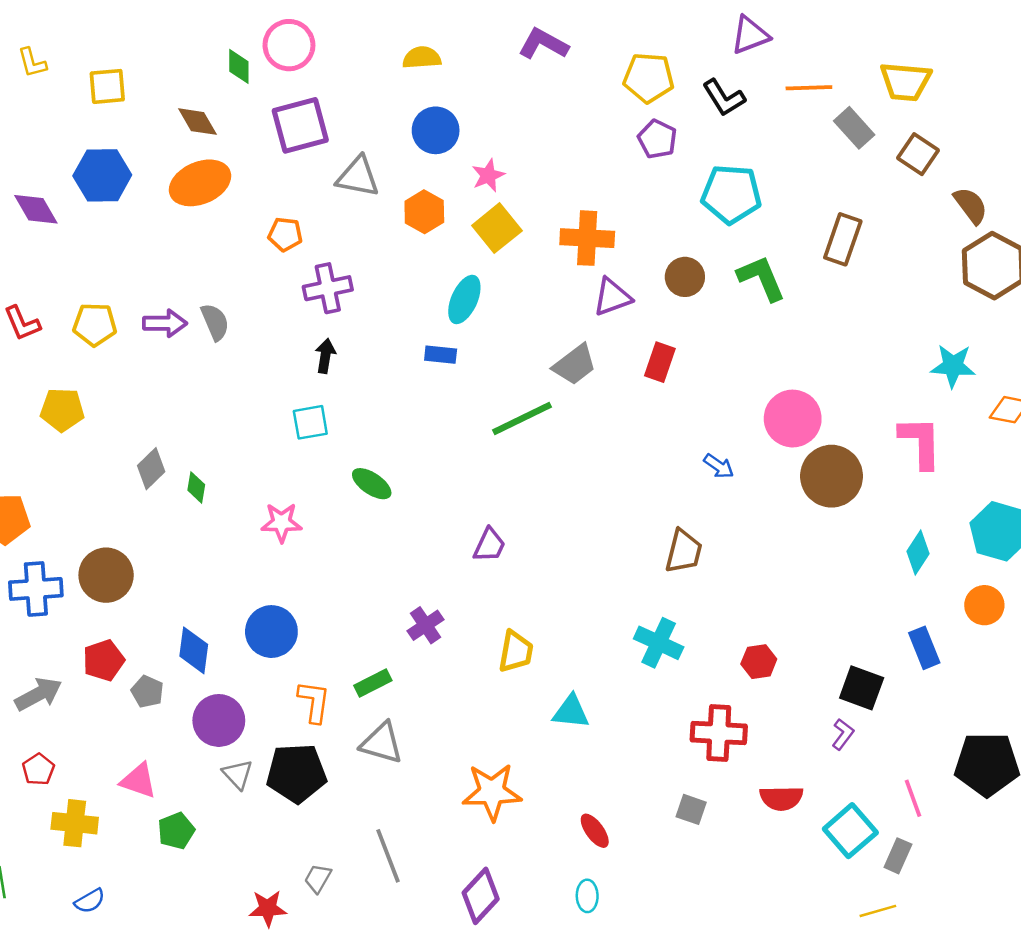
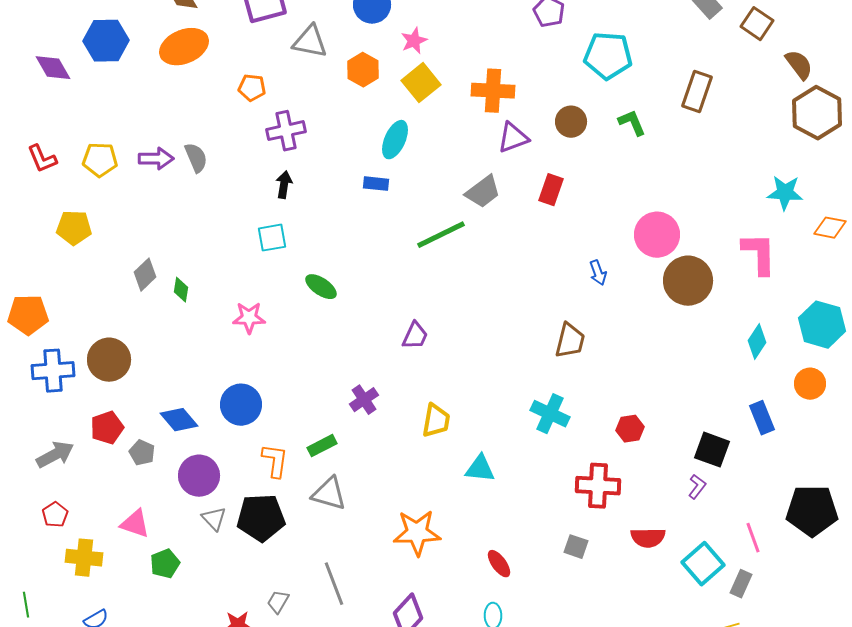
green L-shape: (761, 278) -> (632, 123), size x0.7
blue arrow: (719, 466) -> (598, 273), turned 35
blue diamond: (194, 650) -> (179, 420), turned -48

